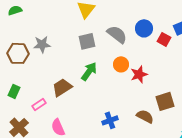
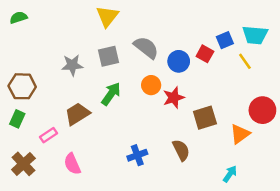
blue circle: (144, 28) -> (179, 61), moved
gray star: (42, 44) -> (72, 65), moved
brown hexagon: (18, 53) -> (22, 86), moved
brown square: (165, 101) -> (205, 118), moved
brown semicircle: (145, 116) -> (181, 150), turned 36

